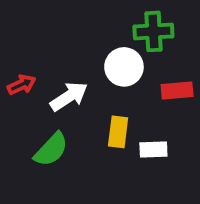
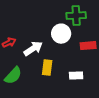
yellow rectangle: (118, 132) -> (47, 68), moved
green semicircle: (51, 150) -> (13, 76), moved

